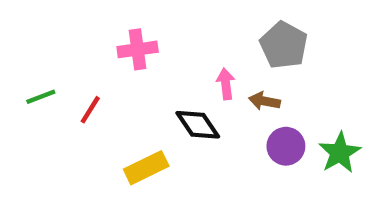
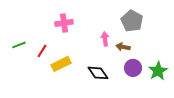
black diamond: (198, 125) -> (98, 73), moved
yellow rectangle: (146, 168) -> (61, 64), moved

